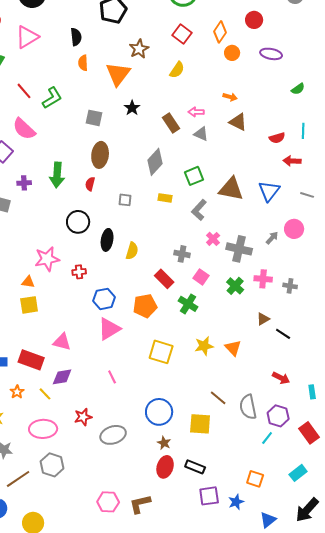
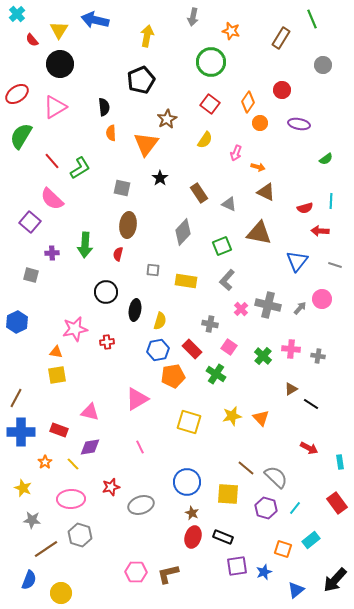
pink arrow: (196, 112) -> (236, 153), moved, turned -70
brown triangle: (231, 189) -> (259, 233), moved
yellow rectangle: (165, 198) -> (186, 281), moved, size x1.5
gray cross: (239, 249) -> (268, 305), moved
blue hexagon: (104, 299) -> (158, 350), moved
red rectangle: (31, 360) -> (59, 430), size x0.7
gray semicircle: (248, 407) -> (276, 477), turned 145
purple hexagon: (278, 416) -> (266, 508), moved
cyan rectangle: (298, 473) -> (311, 540), moved

